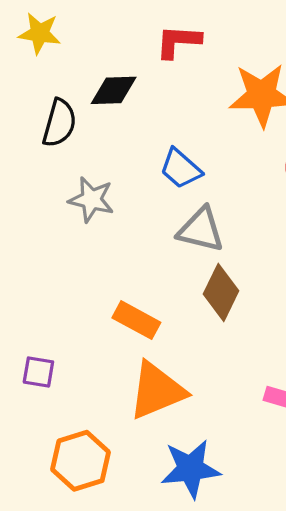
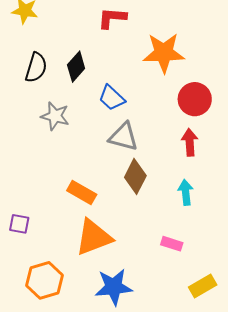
black diamond: (114, 90) -> (76, 67), moved, turned -48

